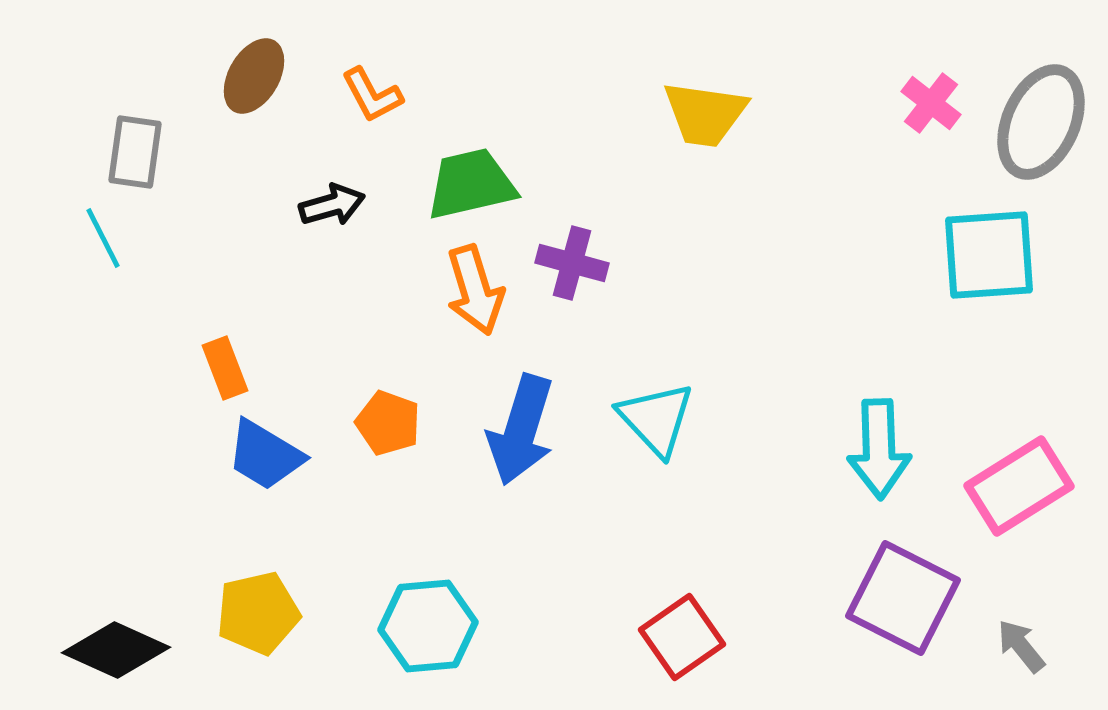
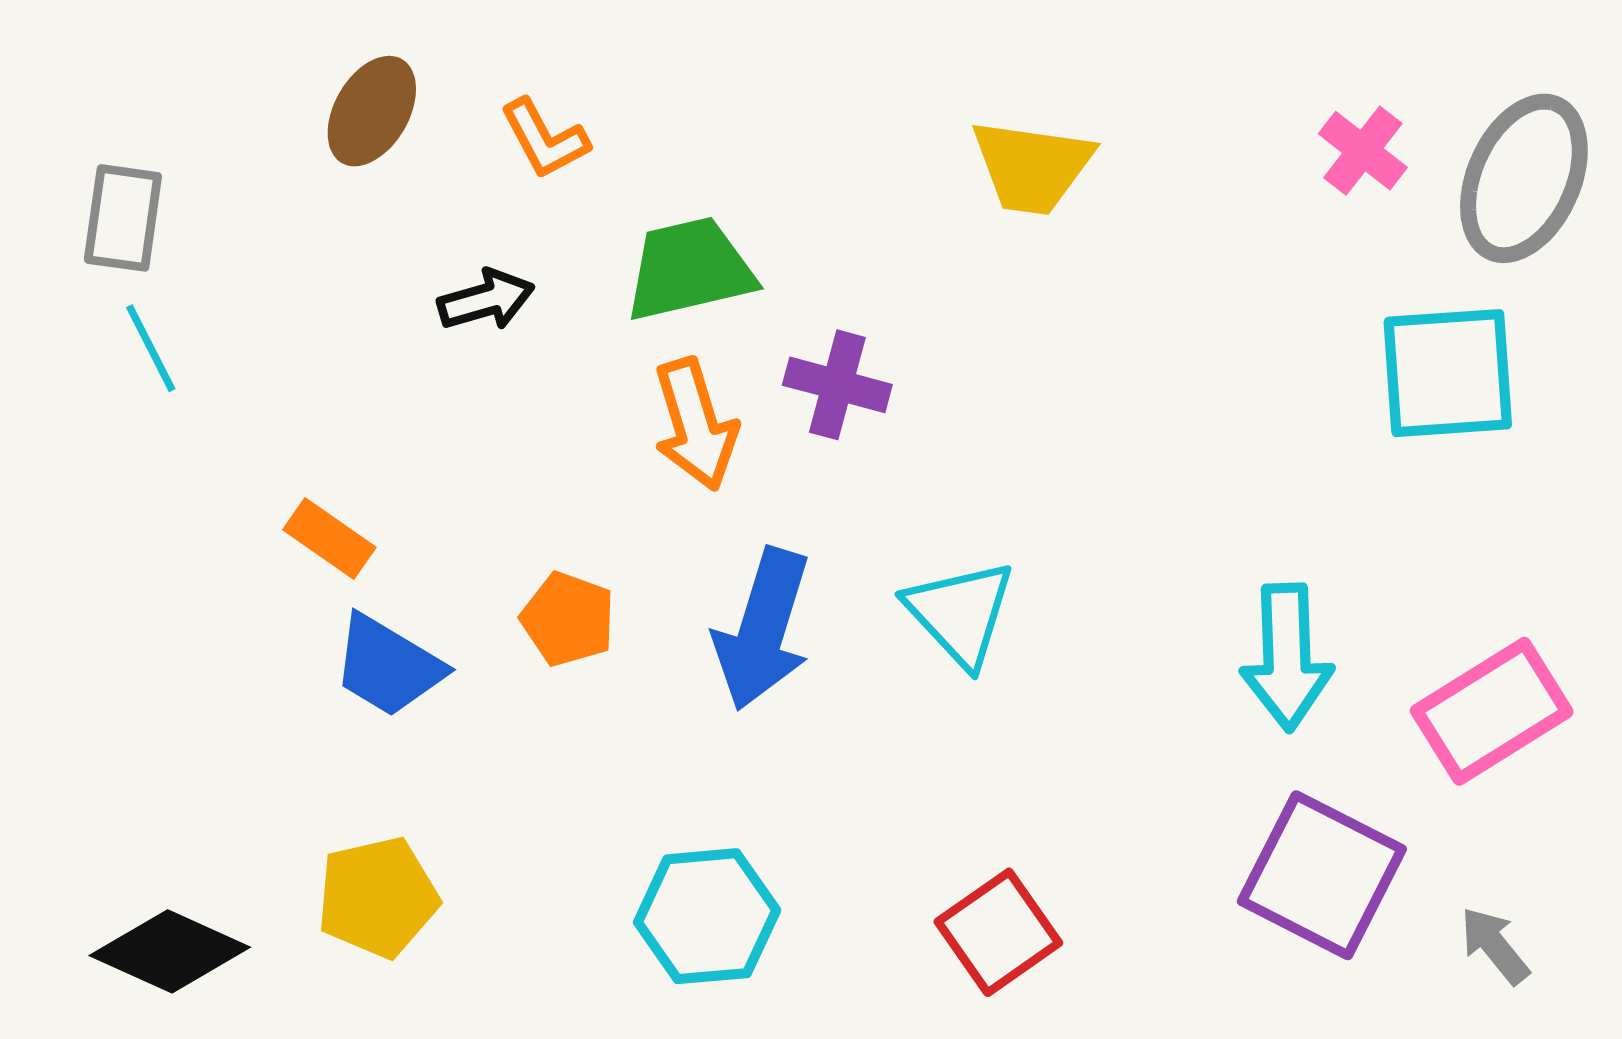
gray rectangle: (135, 152) -> (123, 218), moved
orange rectangle: (225, 368) -> (329, 539), turned -34
cyan hexagon: (428, 626) -> (707, 916), moved

